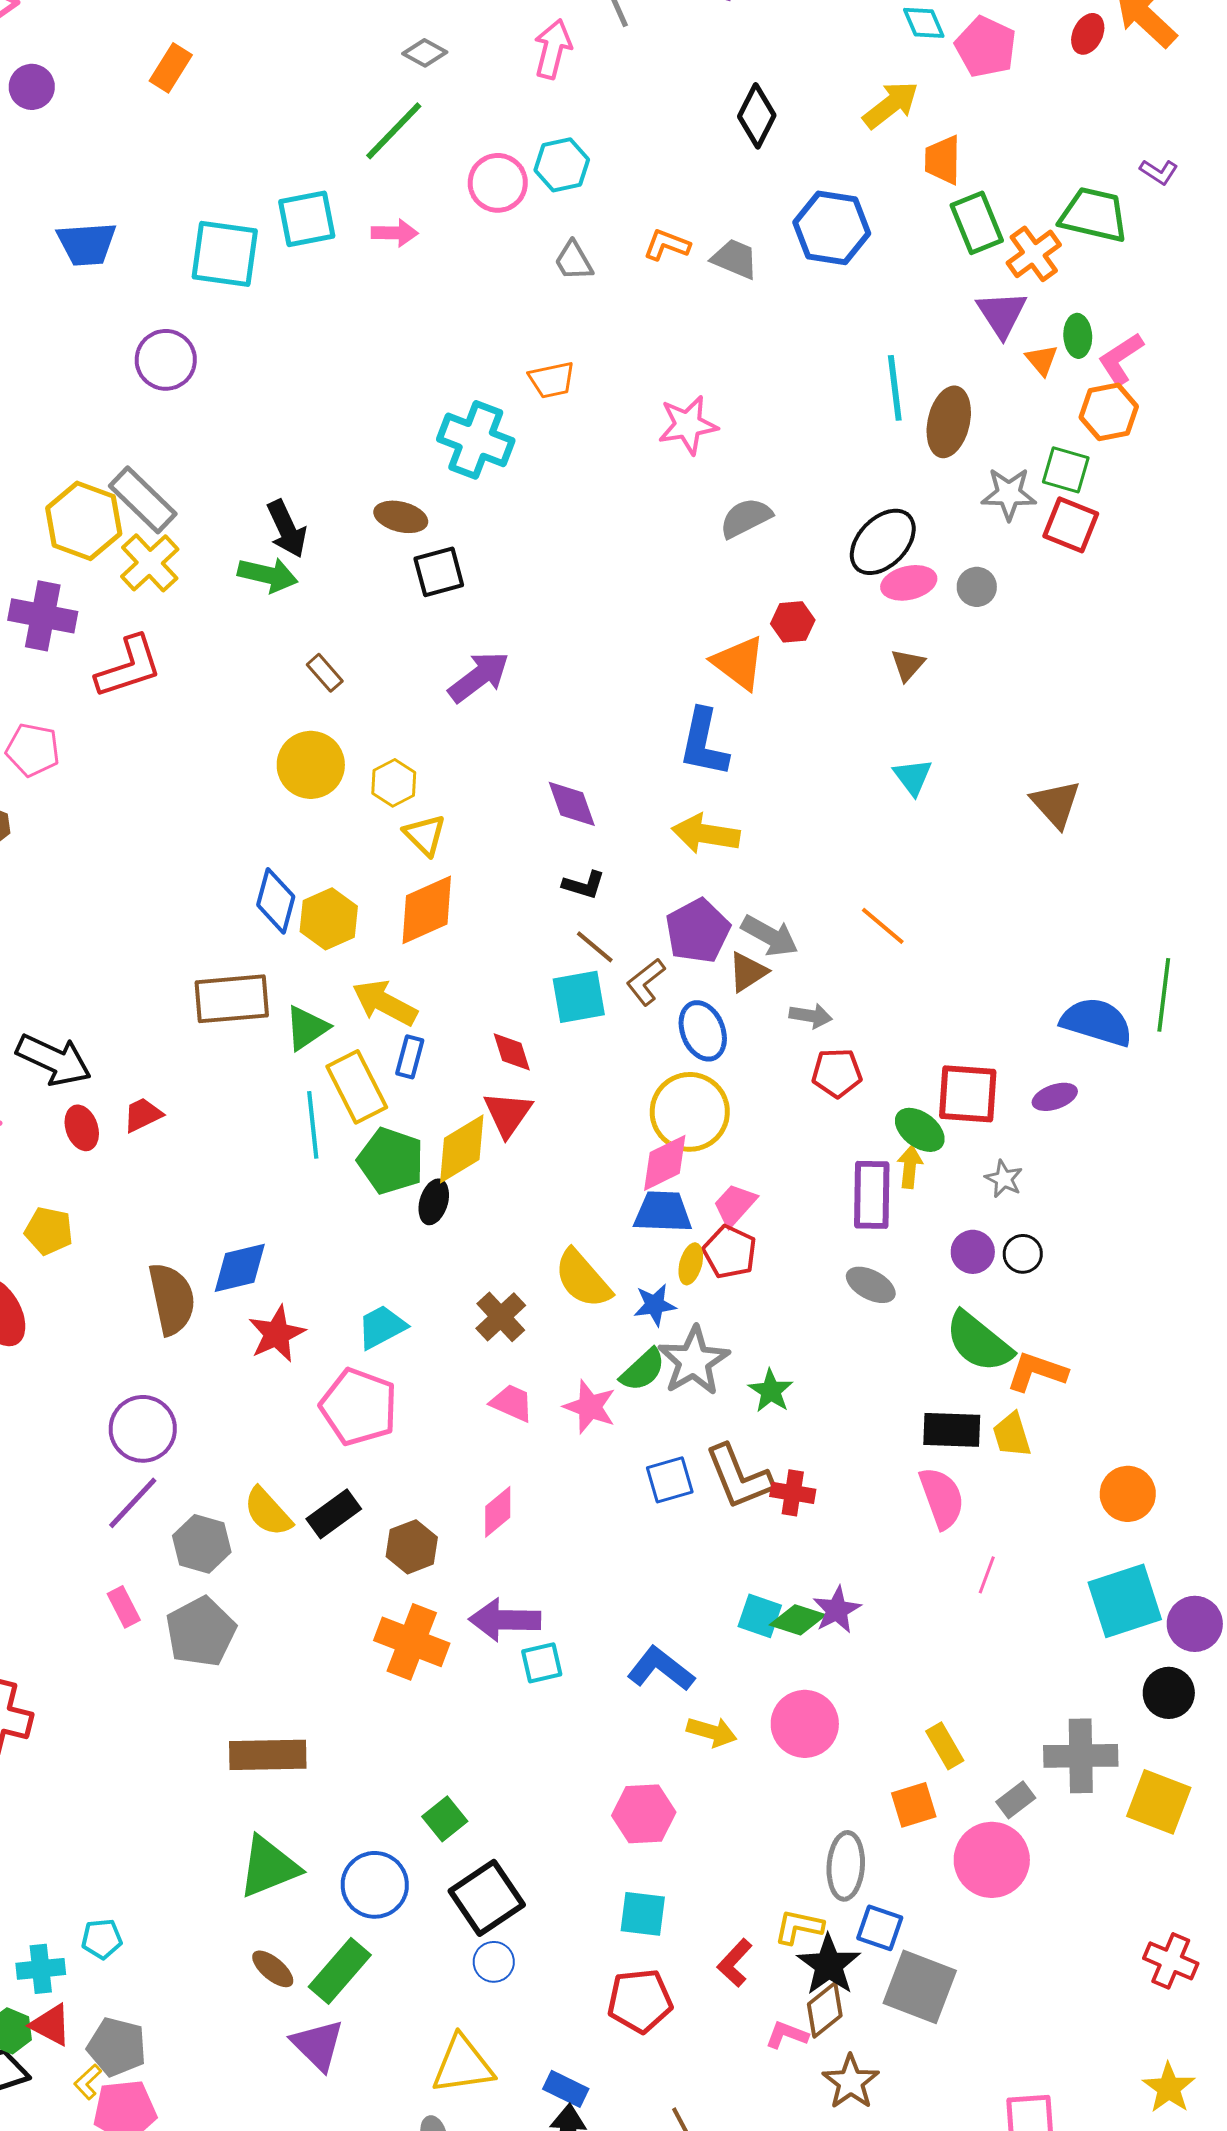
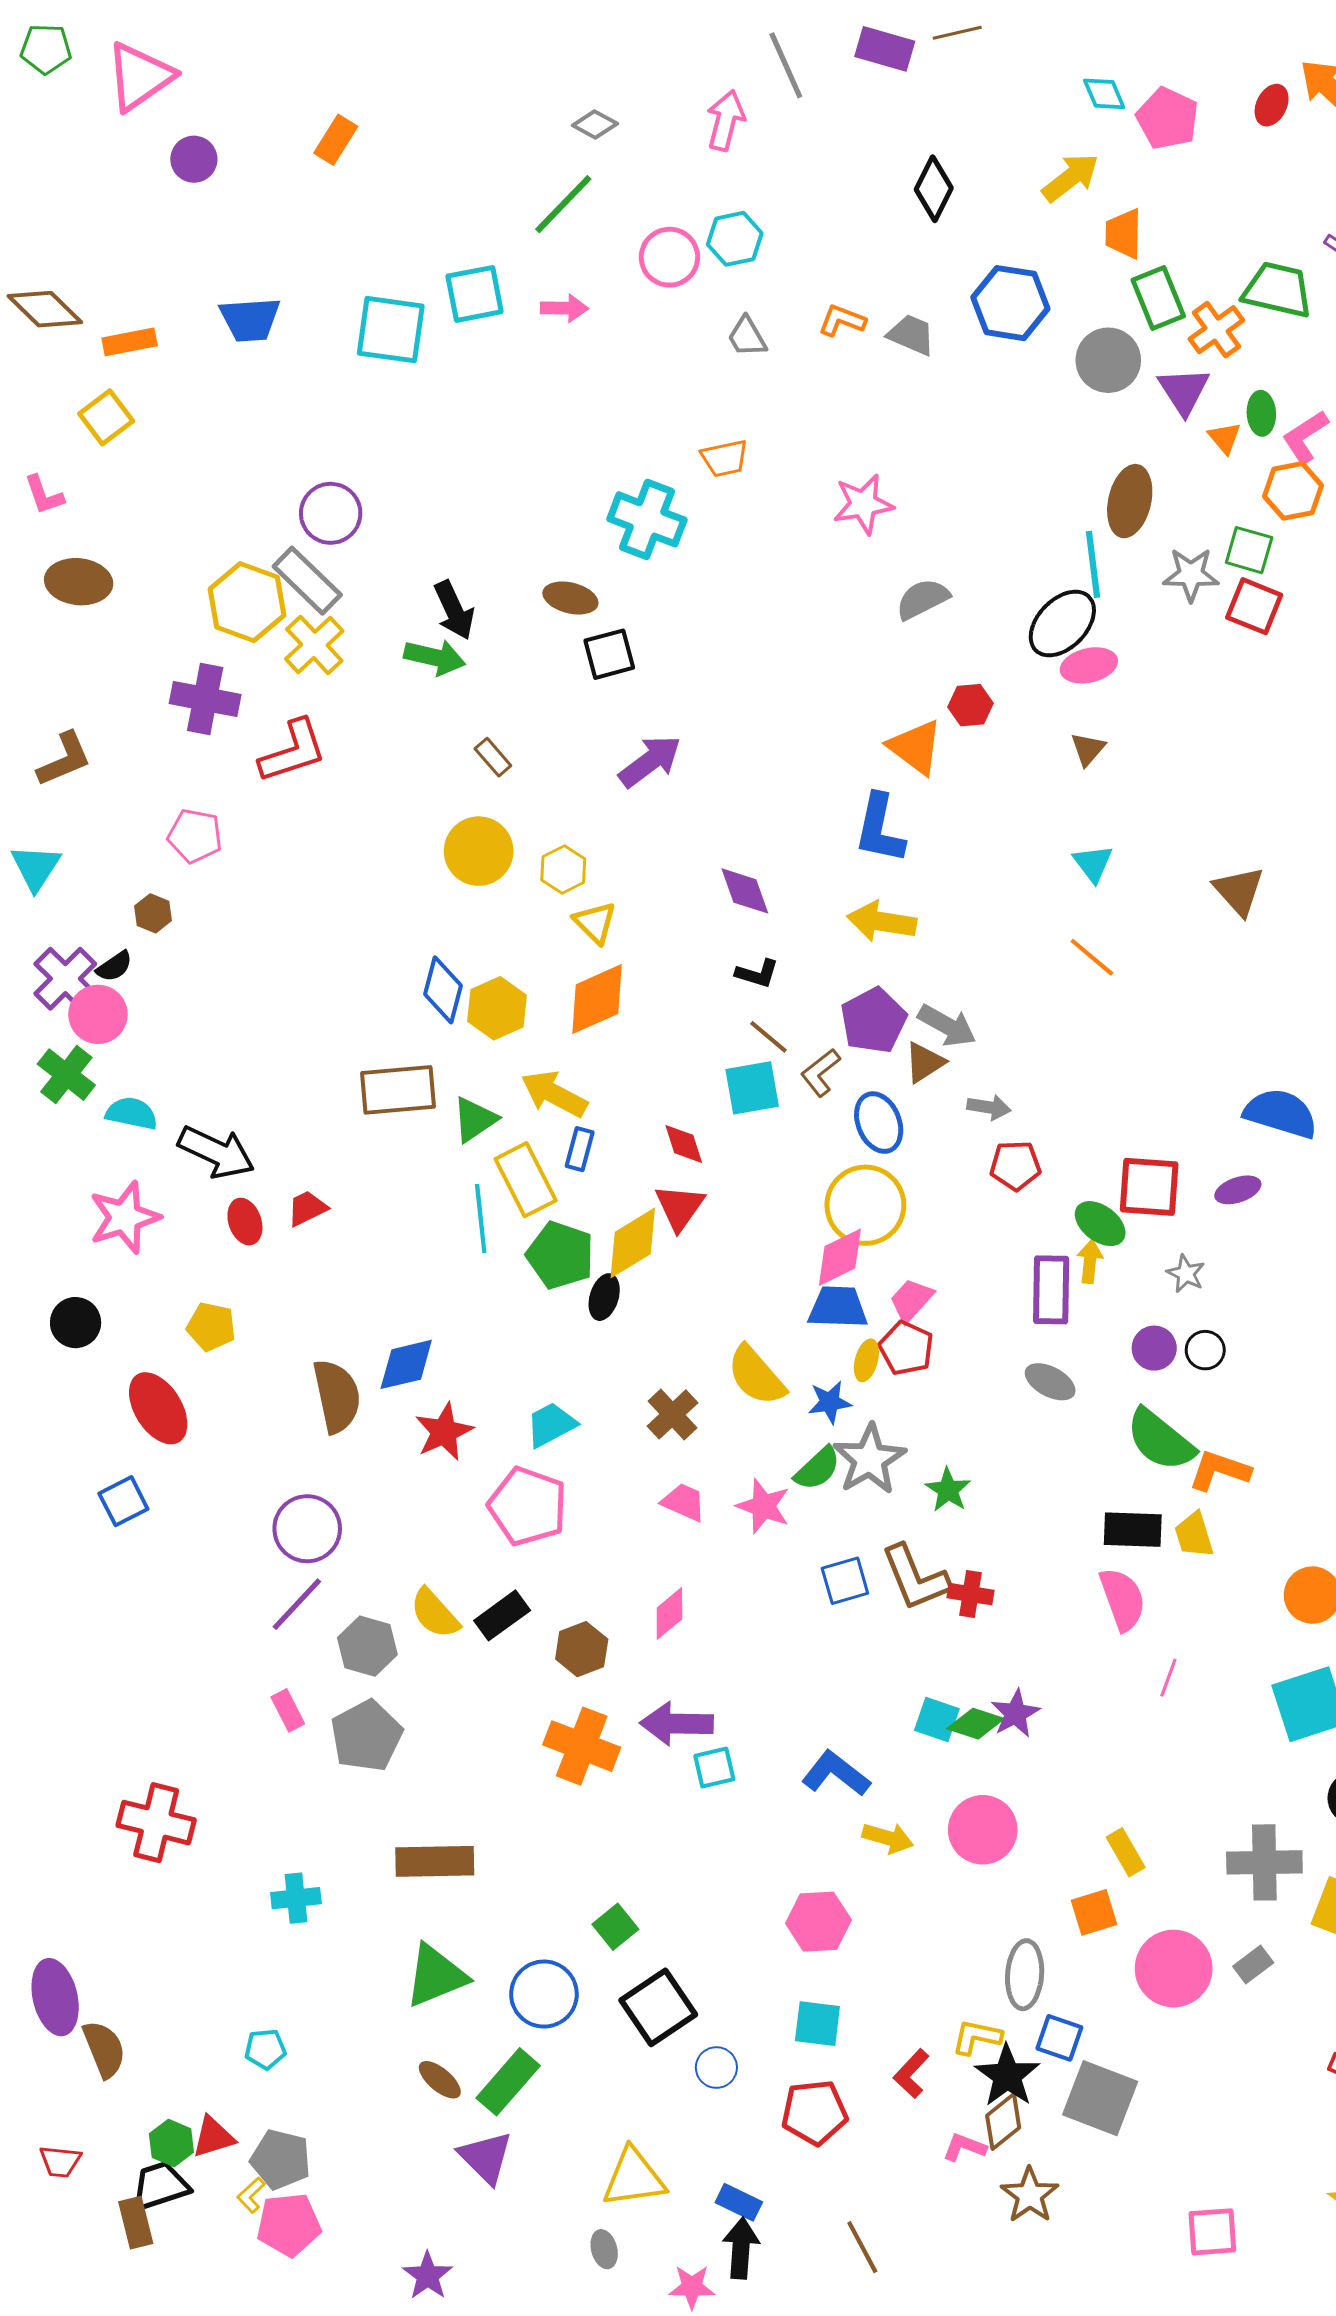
purple circle: (166, 360) -> (331, 513), moved
cyan line: (895, 388) -> (1093, 564), moved
gray circle: (977, 587) -> (1108, 360), moved, size x1.6
orange line: (883, 926) -> (1092, 957), moved
gray rectangle: (1016, 1800) -> (1253, 1964), moved
blue circle: (494, 1962) -> (716, 2068), moved
cyan cross: (41, 1969) -> (296, 1898), moved
red triangle: (51, 2025) -> (213, 2137), turned -45

